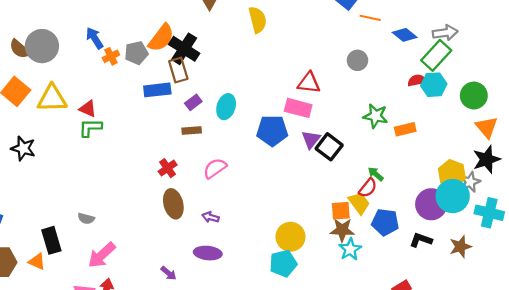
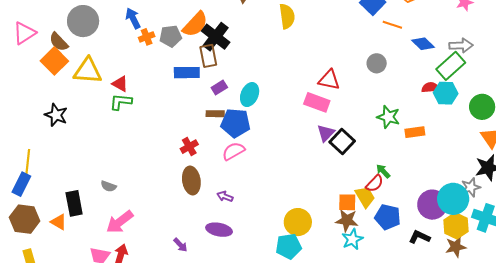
brown semicircle: (20, 49) -> (59, 42), moved
blue pentagon: (272, 131) -> (235, 123), moved
yellow hexagon: (452, 174) -> (456, 226), moved

